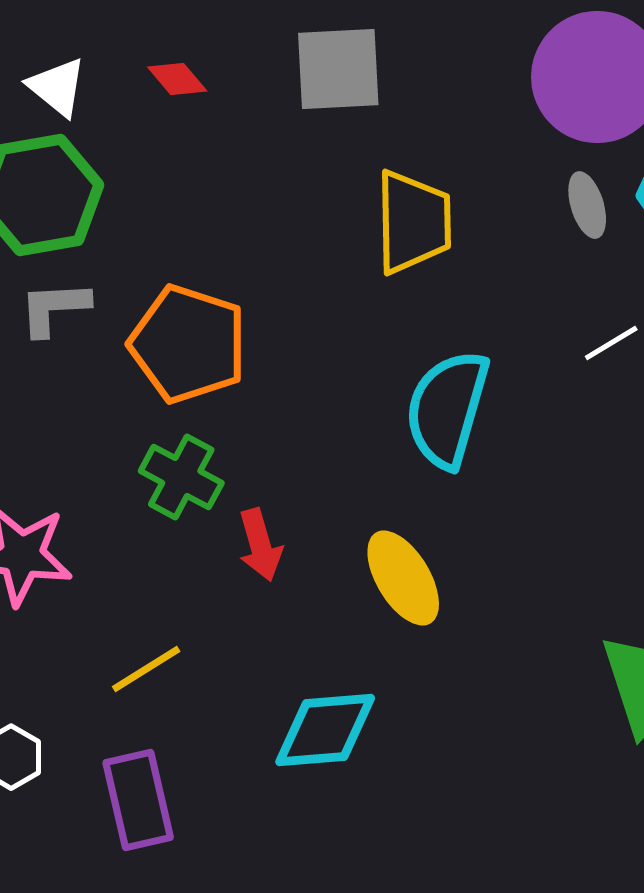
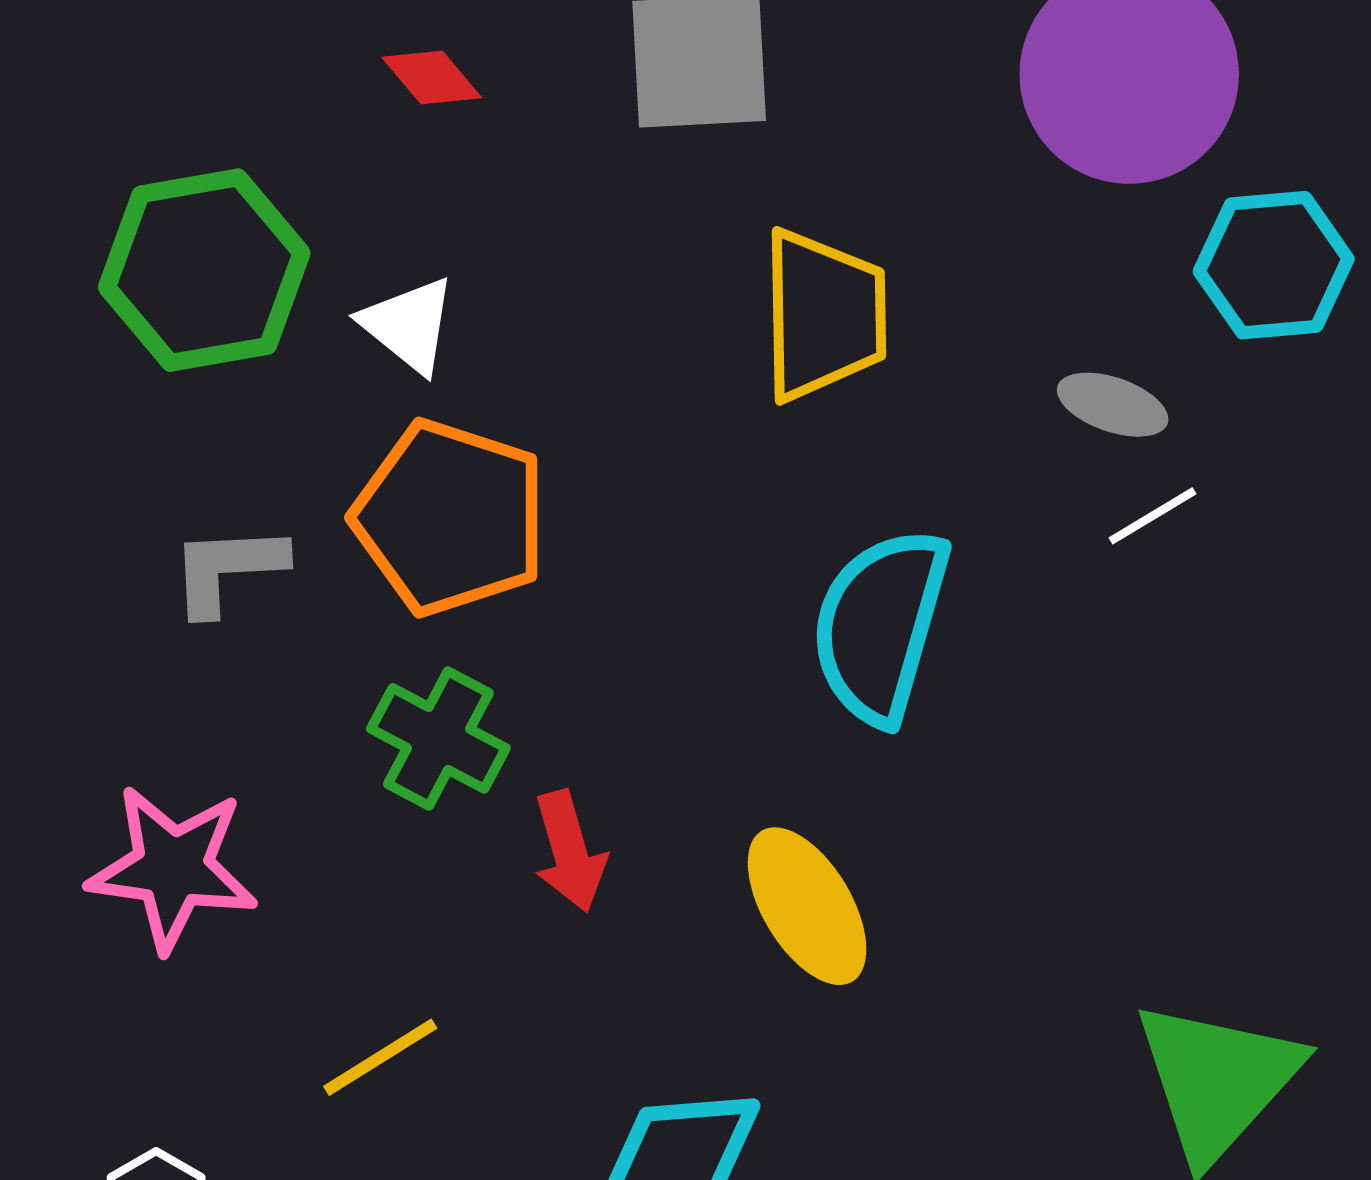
white triangle: (57, 87) -> (409, 325), moved
gray ellipse: (587, 205) -> (1113, 405), moved, turned -54
gray L-shape: (54, 308) -> (228, 569), moved

